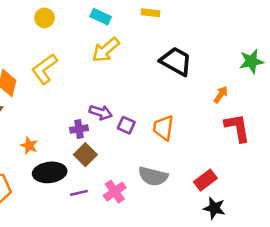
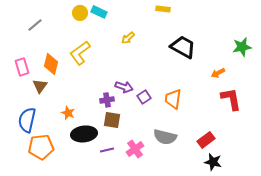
cyan rectangle: (101, 17) -> (99, 12), moved
yellow arrow: (106, 50) -> (128, 38), size x0.6
orange arrow: (221, 95) -> (218, 73), turned -152
purple square: (126, 125) -> (144, 97), turned 32
brown square: (85, 155) -> (112, 120), turned -36

